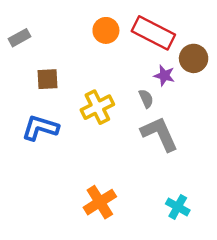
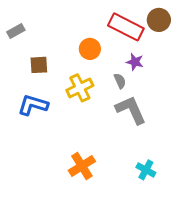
orange circle: (106, 30) -> (90, 49), moved
brown circle: (194, 58) -> (159, 20), moved

